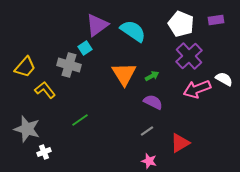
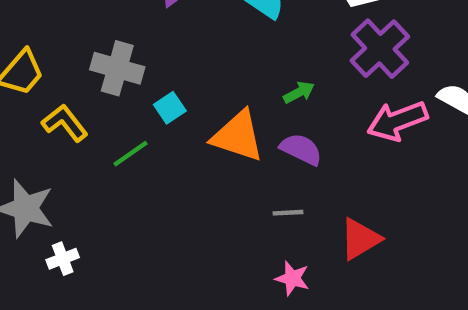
cyan square: (85, 48) -> (170, 108), moved
orange triangle: (124, 74) -> (238, 136), moved, turned -40
green line: (80, 120) -> (130, 154), moved
gray line: (147, 131) -> (288, 213), turned 32

